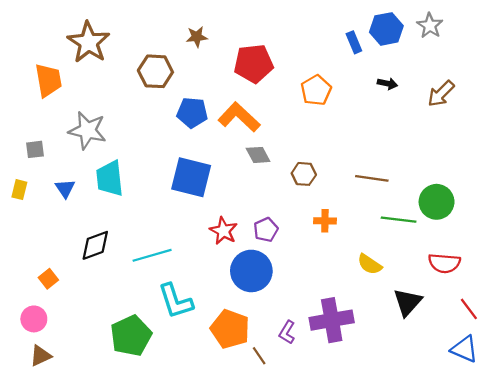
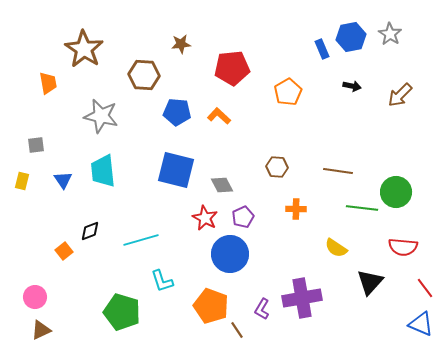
orange trapezoid: (48, 80) -> (48, 83), size x0.7
orange L-shape: (239, 117) -> (219, 116), size x0.6
gray star: (87, 130) -> (101, 116), moved
gray diamond: (258, 155) -> (222, 185), moved
black diamond: (95, 245) -> (90, 231), size x0.7
orange square: (48, 279) -> (64, 251), moved
cyan L-shape: (176, 301) -> (162, 281), size x0.7
green pentagon: (131, 336) -> (122, 312), turned -30

